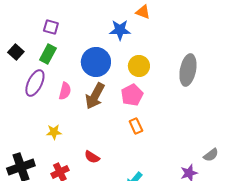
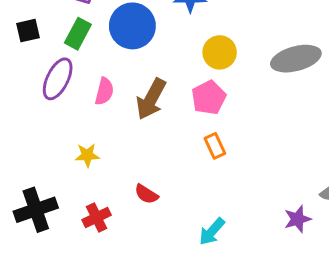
black square: (16, 52) -> (28, 31), turned 35
blue circle: (96, 62) -> (132, 26), moved
gray ellipse: (188, 70) -> (296, 59), turned 64

